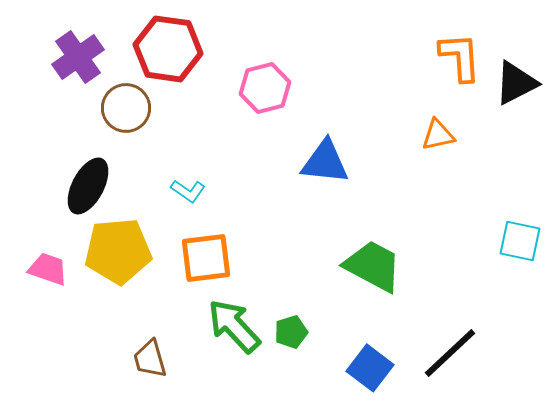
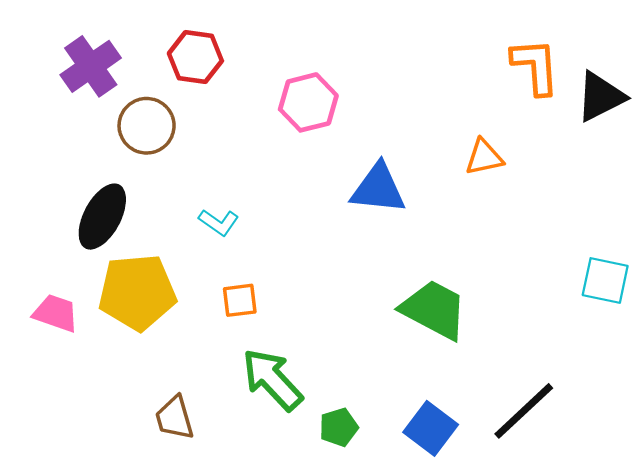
red hexagon: (168, 49) -> (195, 57), size x0.7
orange triangle: (438, 135) -> (484, 157), moved
orange square: (206, 258) -> (240, 300), size x0.6
green pentagon: (291, 332) -> (339, 427), moved

